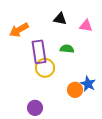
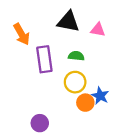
black triangle: (60, 19) -> (68, 22), size x1.5
orange arrow: (19, 30) -> (22, 34), turned -90
yellow circle: (45, 68) -> (75, 82), moved

